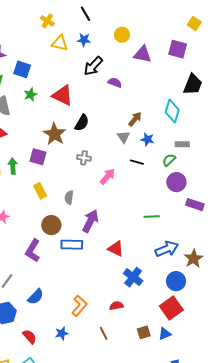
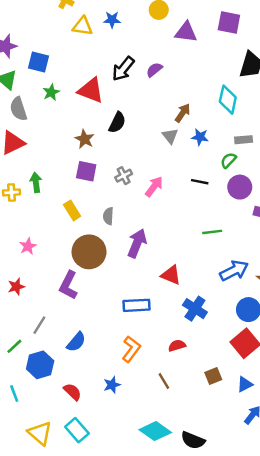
black arrow: (93, 66) -> (123, 69), moved
purple semicircle: (115, 83) -> (154, 70), turned -56
brown star: (55, 134) -> (85, 139), size x0.7
purple square: (38, 157) -> (86, 171), moved
gray cross: (84, 158) -> (124, 176), moved, turned -32
black line: (137, 162) -> (200, 182), moved
brown circle: (51, 225) -> (89, 252), size x1.4
blue rectangle: (72, 245) -> (136, 305), moved
blue triangle: (165, 334) -> (245, 384), moved

